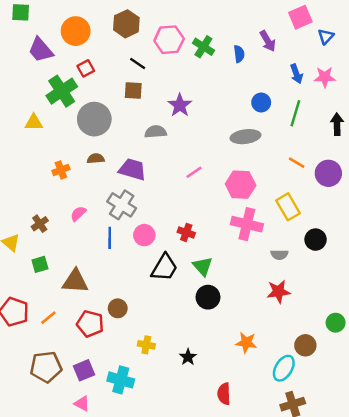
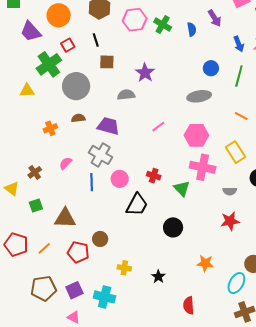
black line: (138, 64) -> (96, 40), moved, turned 40
green triangle: (203, 266) -> (182, 188), moved

